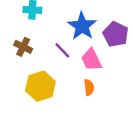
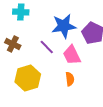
blue star: (82, 26) -> (64, 26), turned 30

